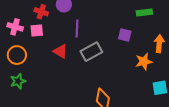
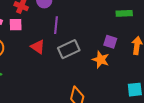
purple square: (125, 35) -> (110, 42), moved
orange star: (144, 62) -> (101, 60), moved, turned 30

